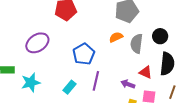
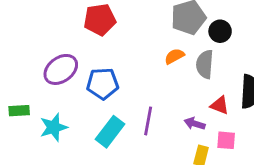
black circle: (160, 36) -> (220, 31), moved
blue pentagon: (84, 54) -> (103, 84), moved, turned 30
cyan rectangle: (69, 87) -> (110, 132), size x1.5

